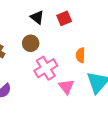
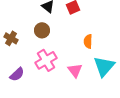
pink cross: (46, 68) -> (46, 60), moved

